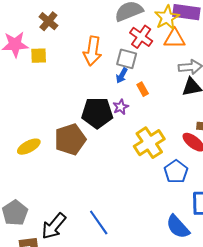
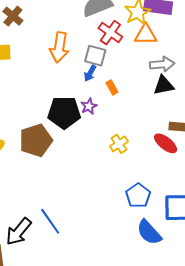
yellow cross: (149, 143) -> (119, 144), size x0.6
blue pentagon: (176, 172) -> (138, 196), moved
blue line: (99, 223) -> (50, 221), moved

